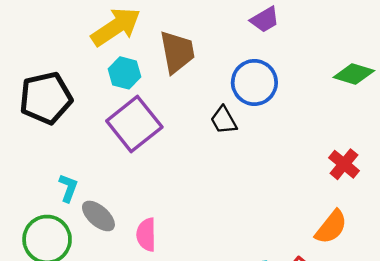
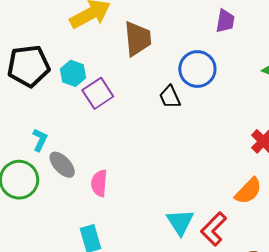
purple trapezoid: (265, 20) -> (225, 21), moved, turned -55
cyan hexagon: (125, 73) -> (73, 73), moved
purple square: (134, 124) -> (98, 93), size x0.7

